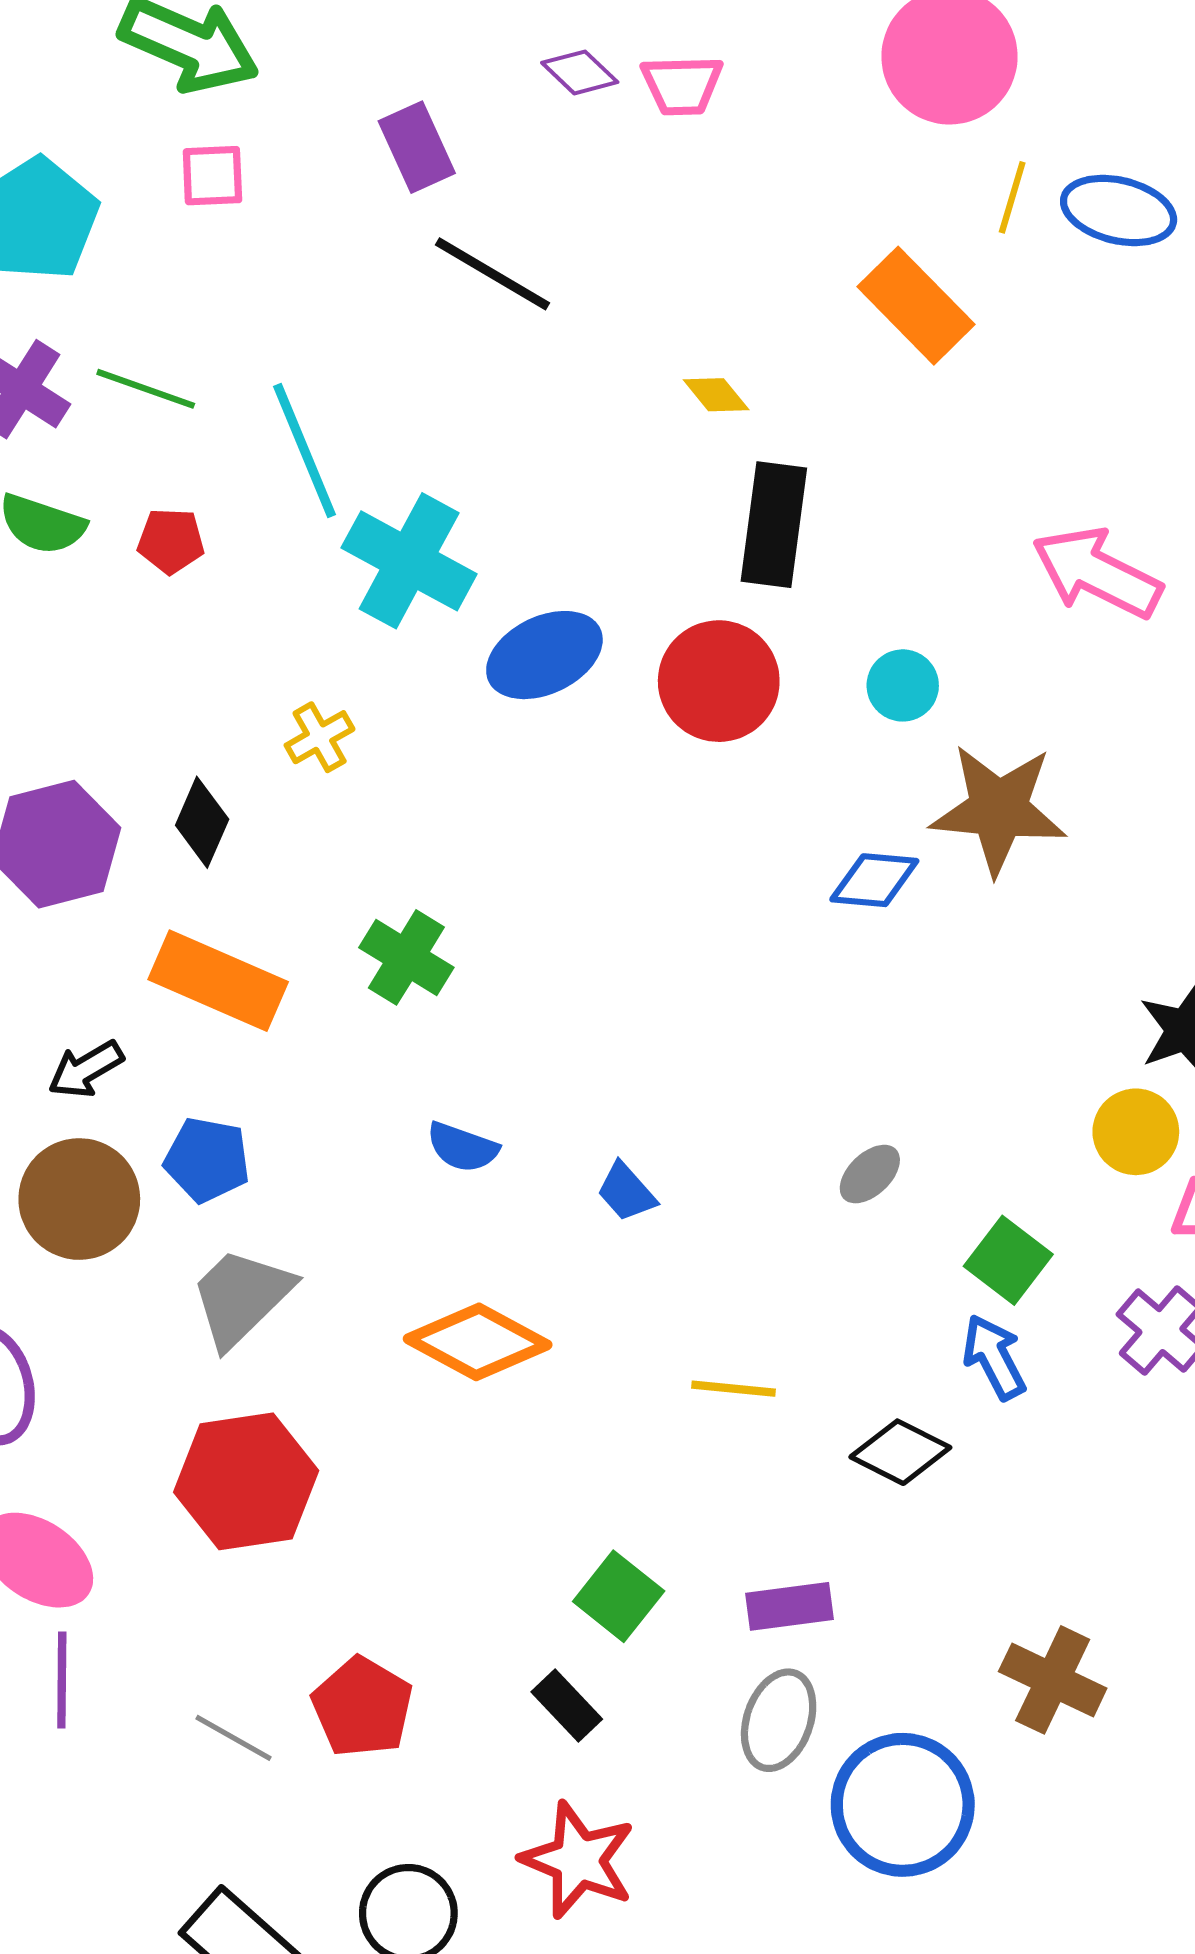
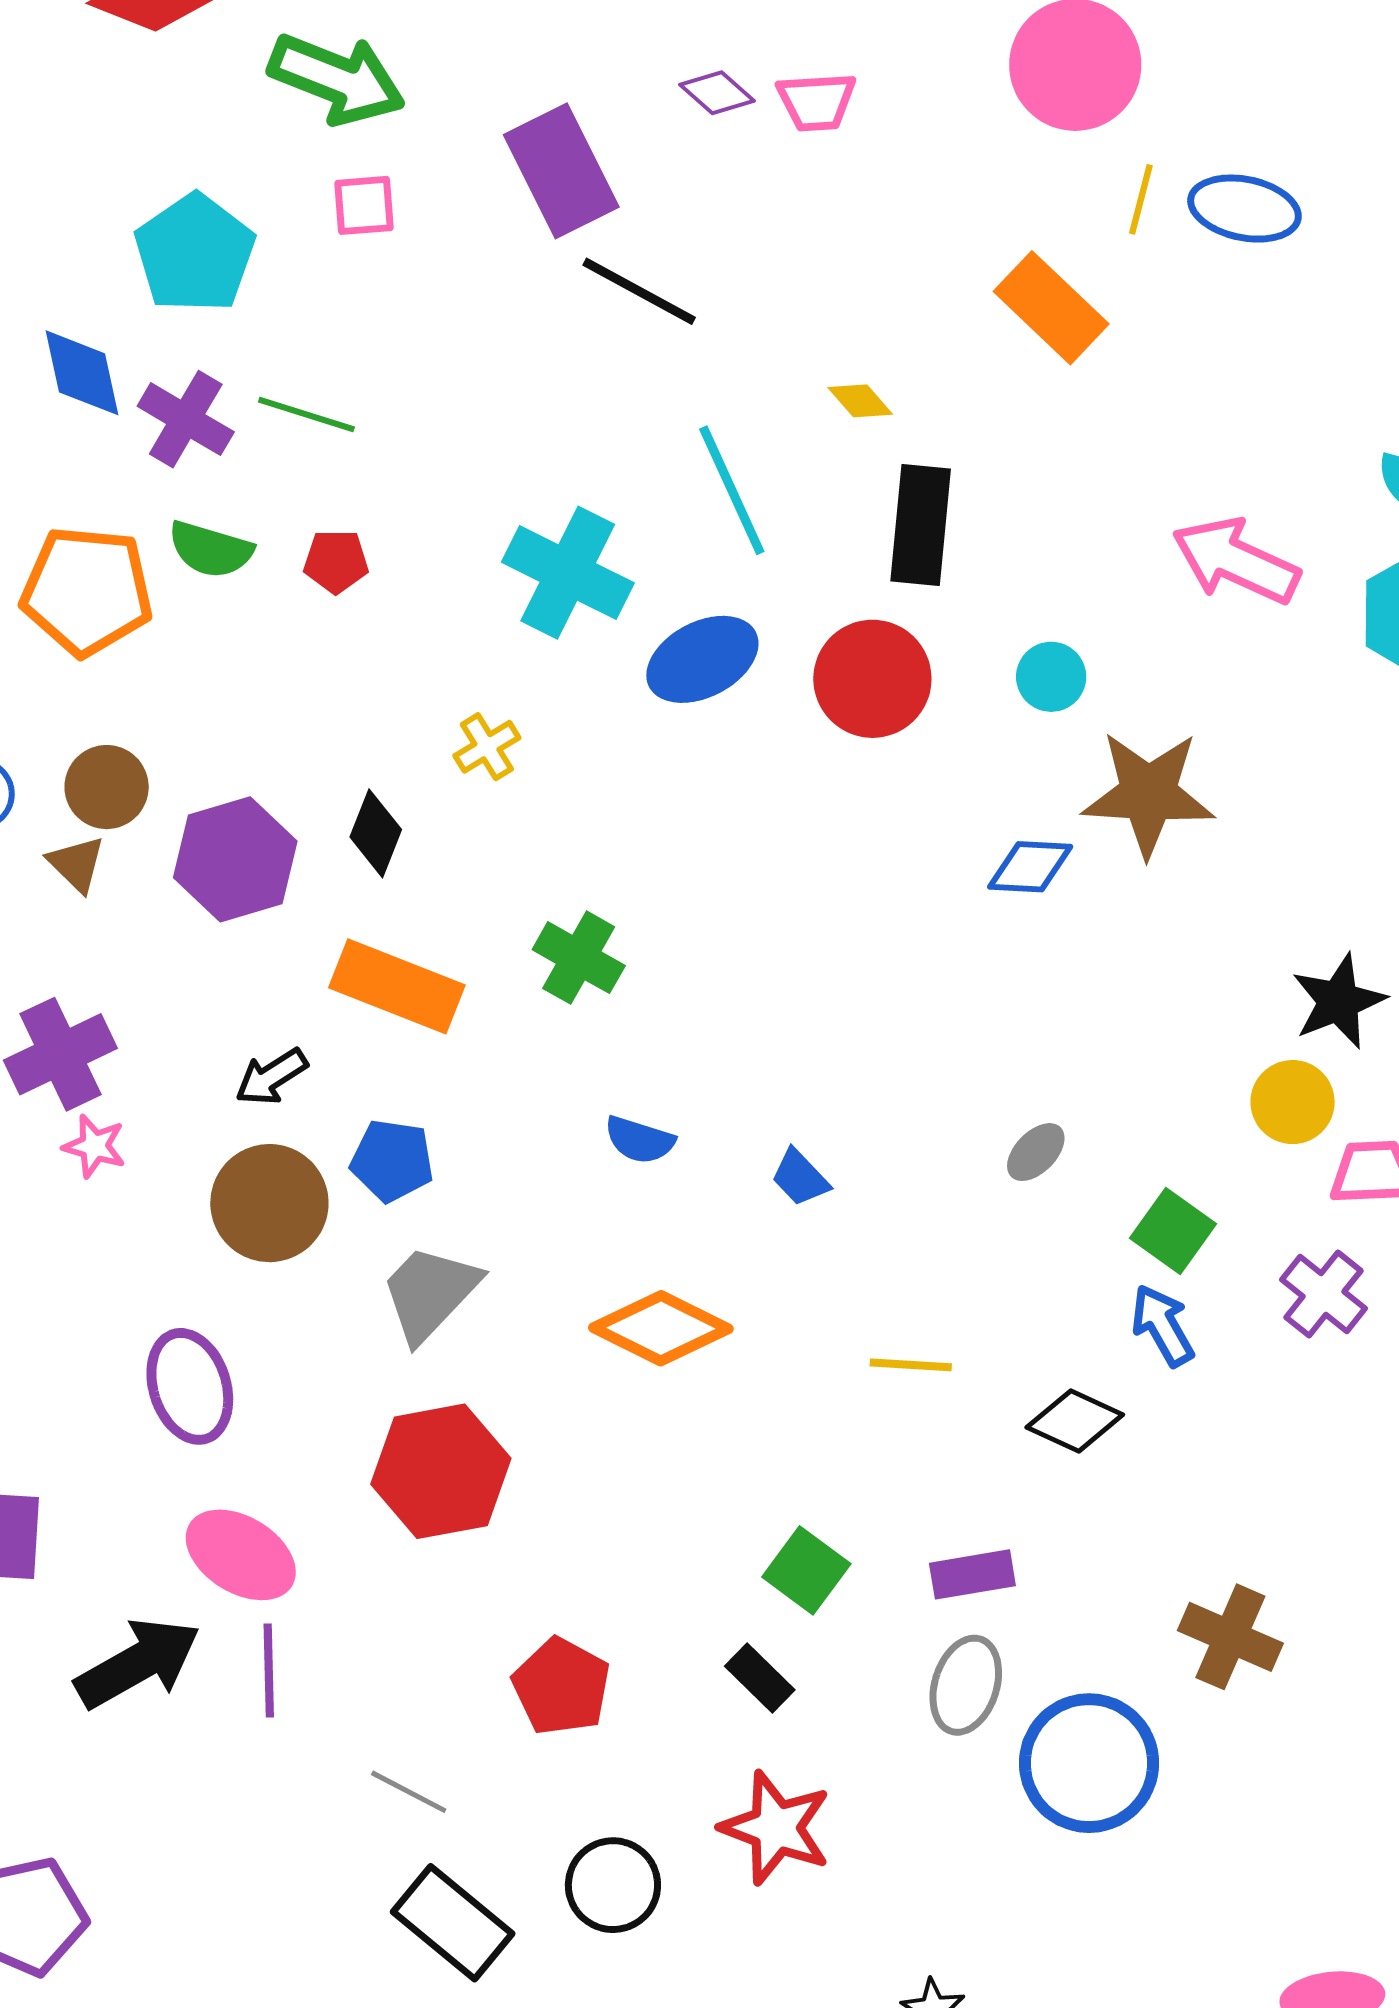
purple rectangle: (417, 147) -> (561, 171), size x1.5
cyan line: (305, 450) -> (732, 490), moved
gray line: (233, 1738) -> (409, 1792), moved

